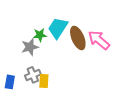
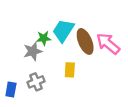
yellow rectangle: (44, 81) -> (70, 70), moved

